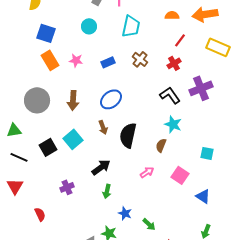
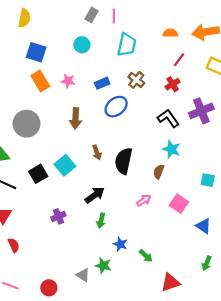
blue ellipse: (111, 99) -> (116, 107), moved
brown arrow: (73, 100) -> (76, 118), moved
red semicircle: (40, 214) -> (14, 245), moved

